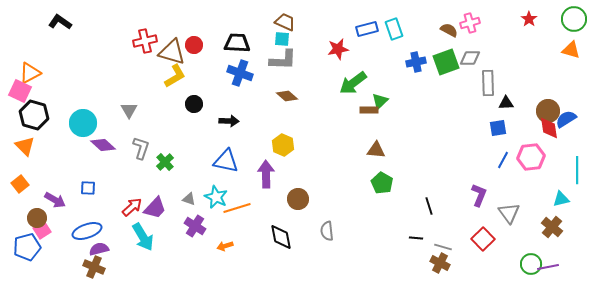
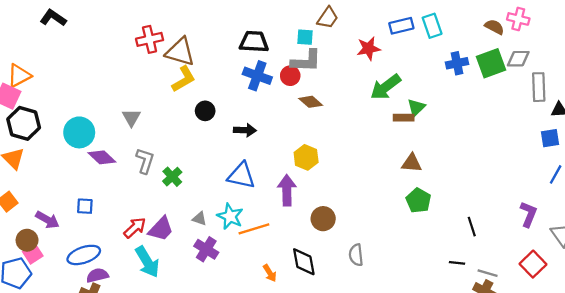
brown trapezoid: (285, 22) -> (328, 18), moved, turned 100
pink cross: (470, 23) -> (518, 19), turned 30
red circle: (194, 45) -> (290, 76), moved
orange arrow: (225, 246) -> (270, 273), moved, turned -105

